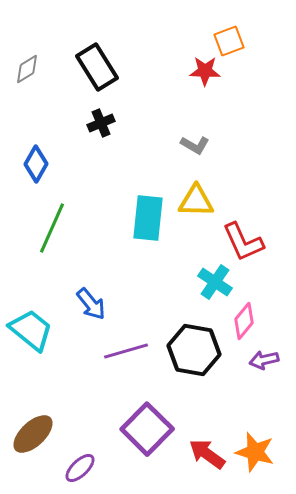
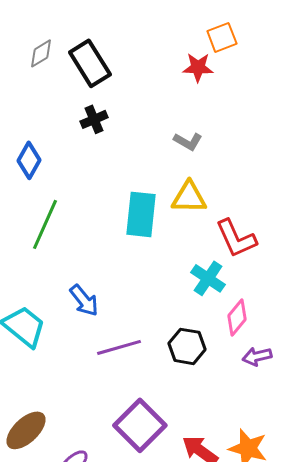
gray diamond: (27, 69) -> (41, 53), moved
black hexagon: (194, 350) -> (187, 346), size x0.7

